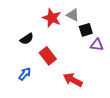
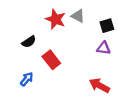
black square: (86, 30) -> (107, 26), moved
red arrow: (73, 80) -> (99, 86), moved

